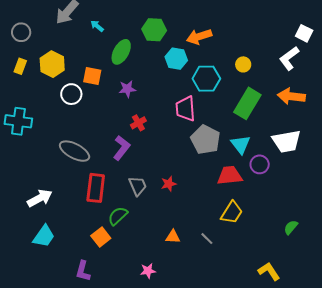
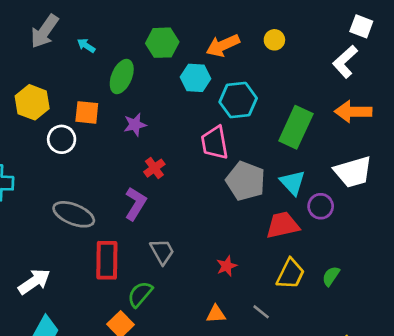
yellow circle: (243, 64) -> (274, 40), moved
red star: (169, 184) -> (227, 266), moved
green semicircle: (291, 227) -> (331, 276), moved

